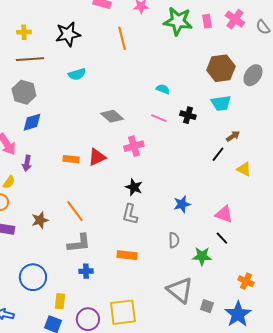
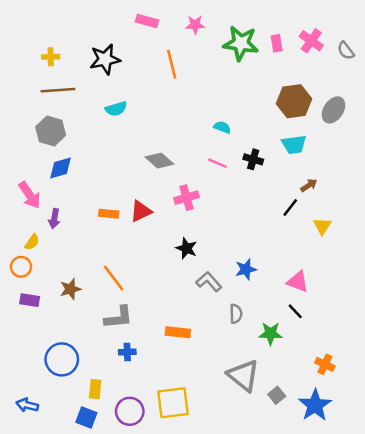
yellow triangle: (244, 169) -> (322, 226), turned 35
gray L-shape: (130, 214) -> (209, 282), moved, turned 125
gray square: (207, 306) -> (277, 395), turned 32

